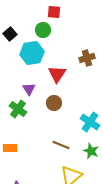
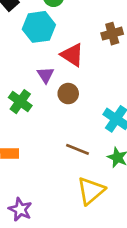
red triangle: (57, 74) -> (72, 55), turned -30
purple triangle: (29, 89) -> (46, 75), moved

